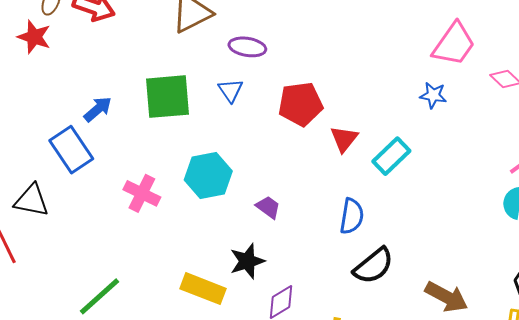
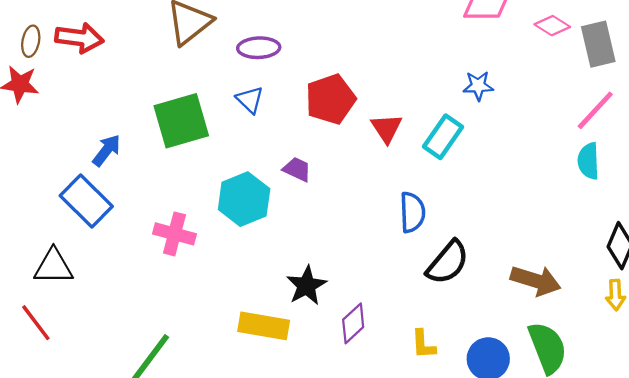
blue star: (433, 95) -> (478, 86), moved
purple trapezoid: (268, 207) -> (297, 169), moved

